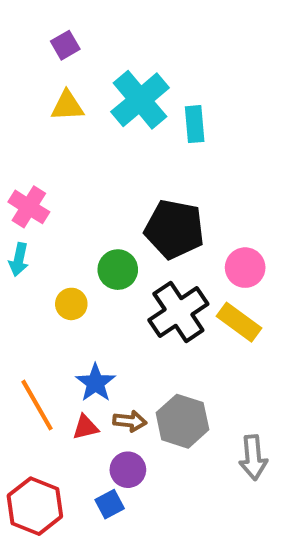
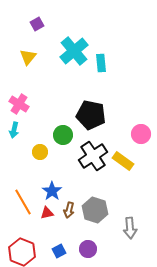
yellow triangle: (67, 106) -> (28, 57), moved, turned -48
pink circle: (245, 268) -> (141, 134), moved
brown arrow: (130, 421) -> (69, 210), turned 98
purple circle: (128, 470) -> (88, 249), moved

